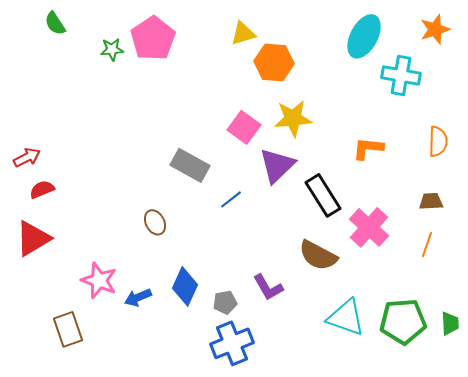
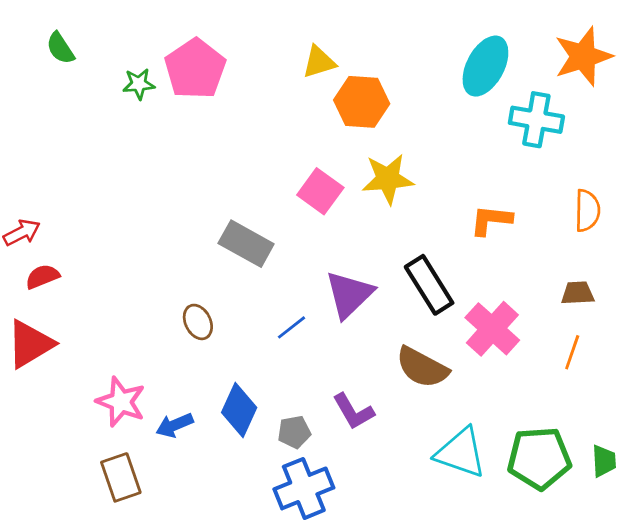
orange star: (435, 29) -> (583, 56), size x1.4
purple triangle: (277, 165) -> (349, 294), moved
blue line: (231, 199) -> (291, 327), moved
brown rectangle: (68, 329) -> (121, 477), moved

